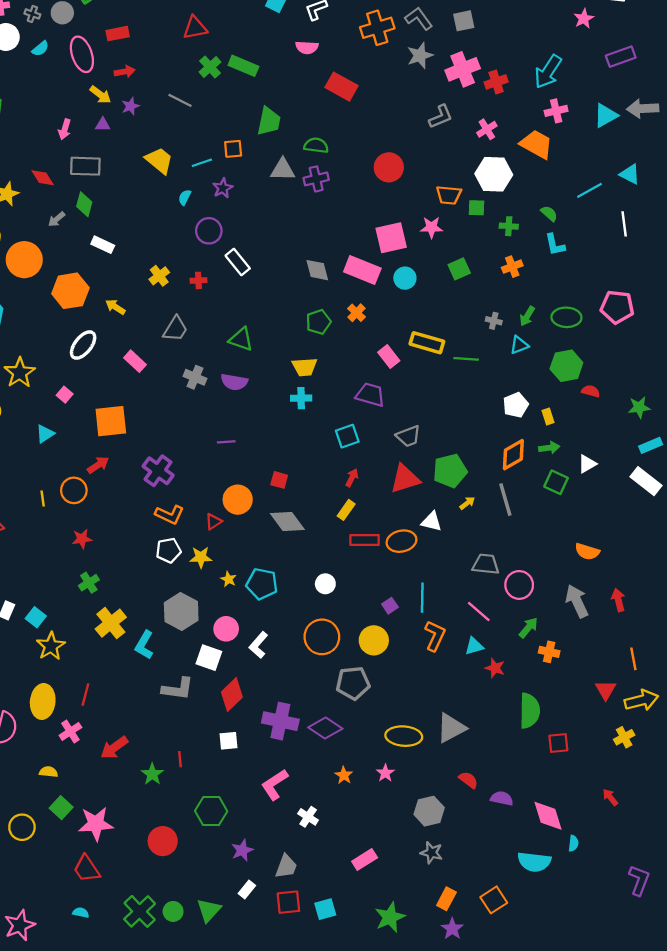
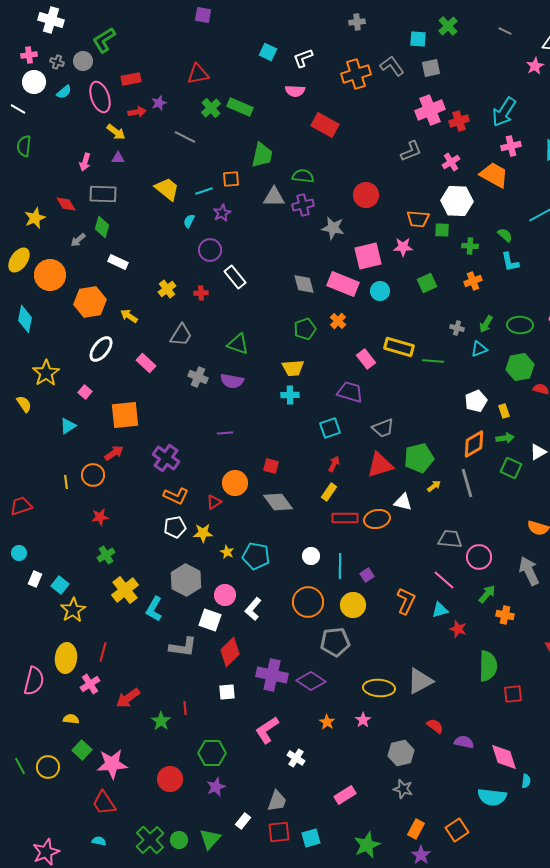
gray star: (420, 55) -> (333, 228), moved, turned 30
purple star: (130, 106) -> (159, 103), moved
cyan line: (422, 598) -> (340, 566), moved
purple star: (242, 850) -> (216, 787), moved

